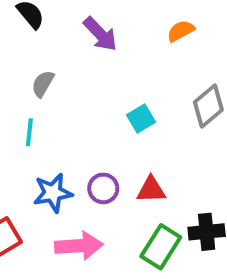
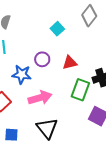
purple circle: (103, 188) -> (42, 59), moved
blue star: (53, 193) -> (22, 74), turned 30

